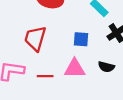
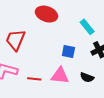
red trapezoid: (35, 38) -> (16, 40), moved

